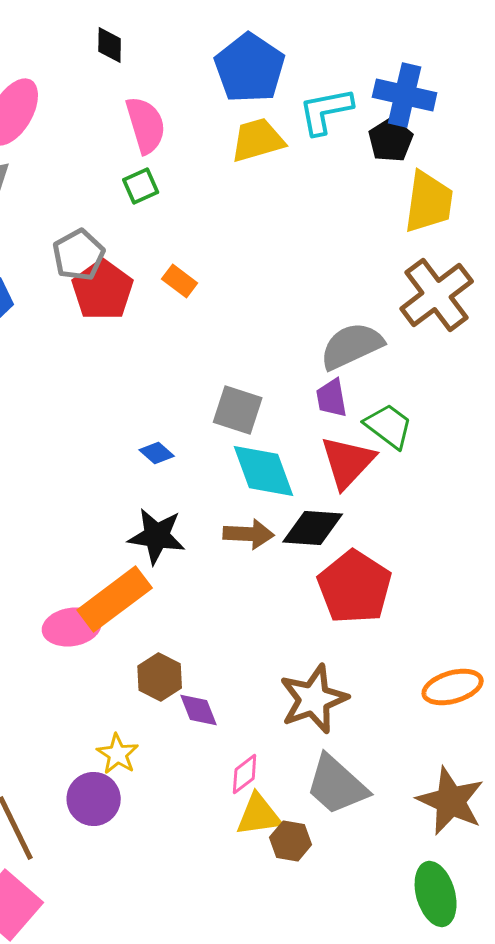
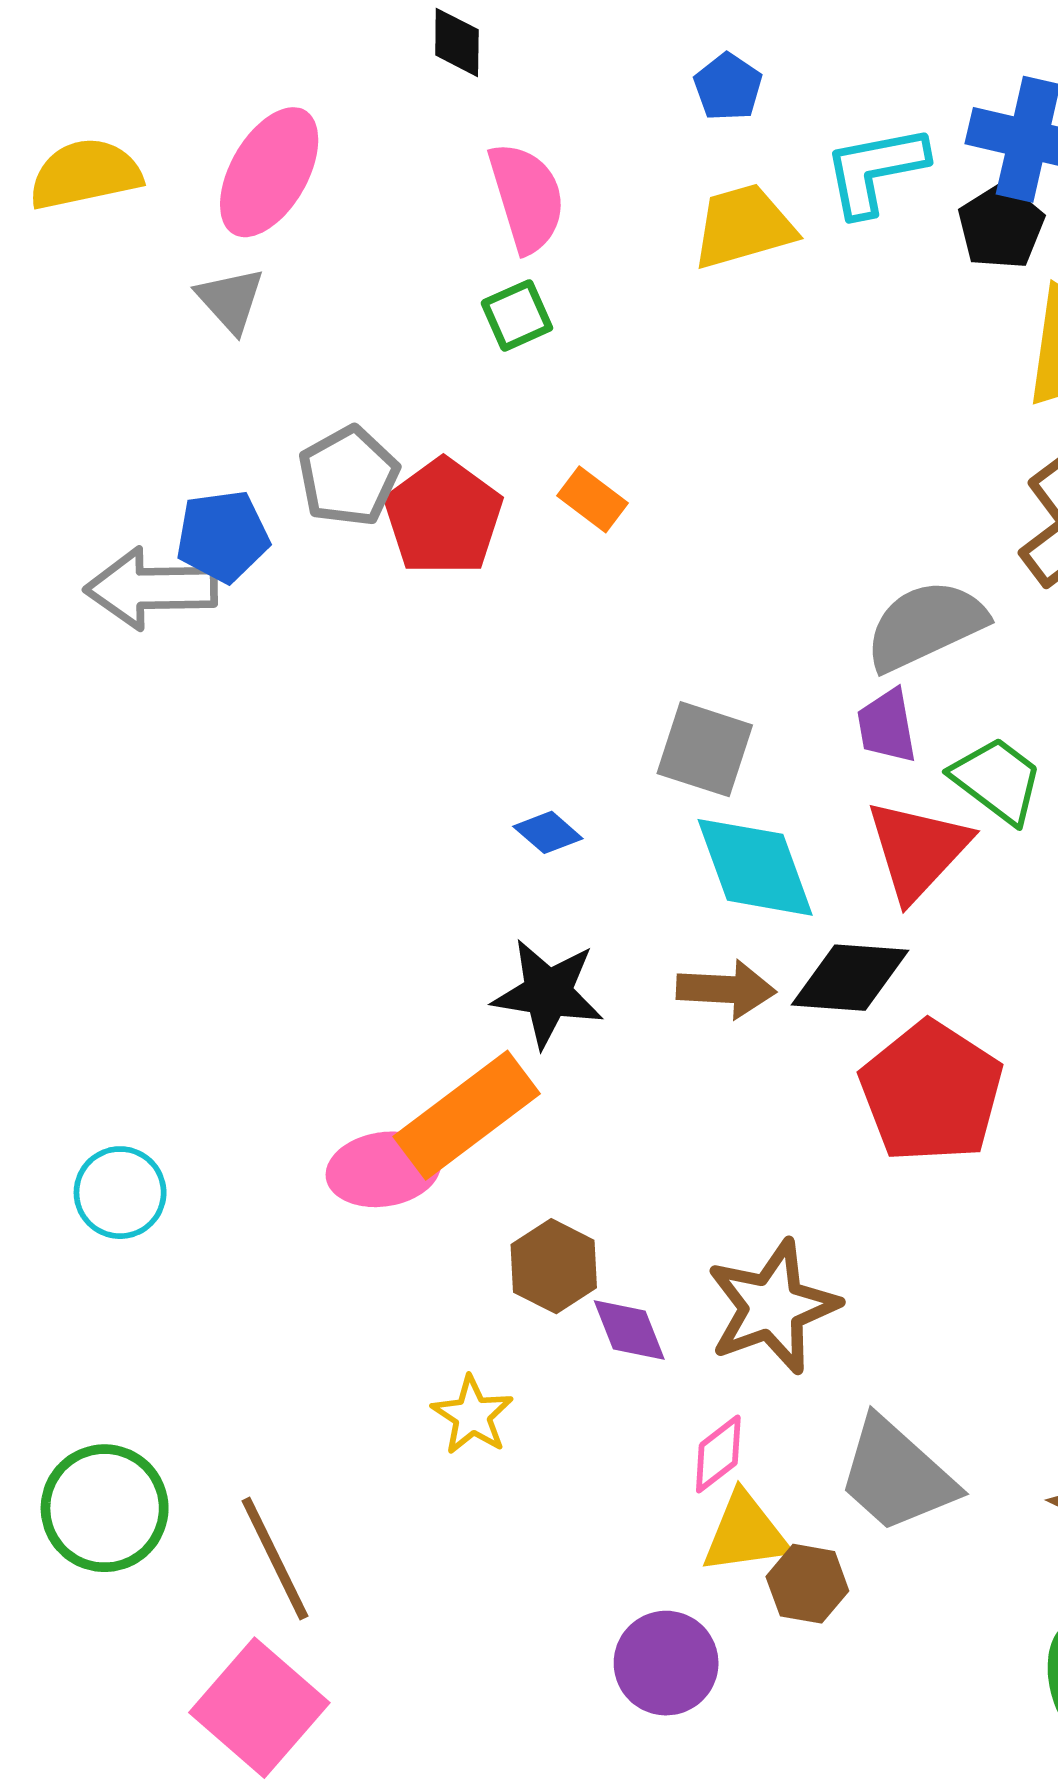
blue pentagon: (250, 68) -> (728, 87), size x0.5
gray pentagon: (79, 255) -> (349, 476), moved
brown star: (314, 699) -> (773, 1307), moved
purple circle: (94, 799) -> (666, 1663), moved

